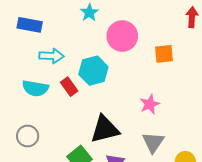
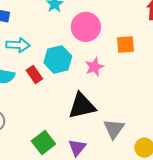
pink star: (150, 104) -> (94, 67), moved
black triangle: (105, 129) -> (82, 106), moved

